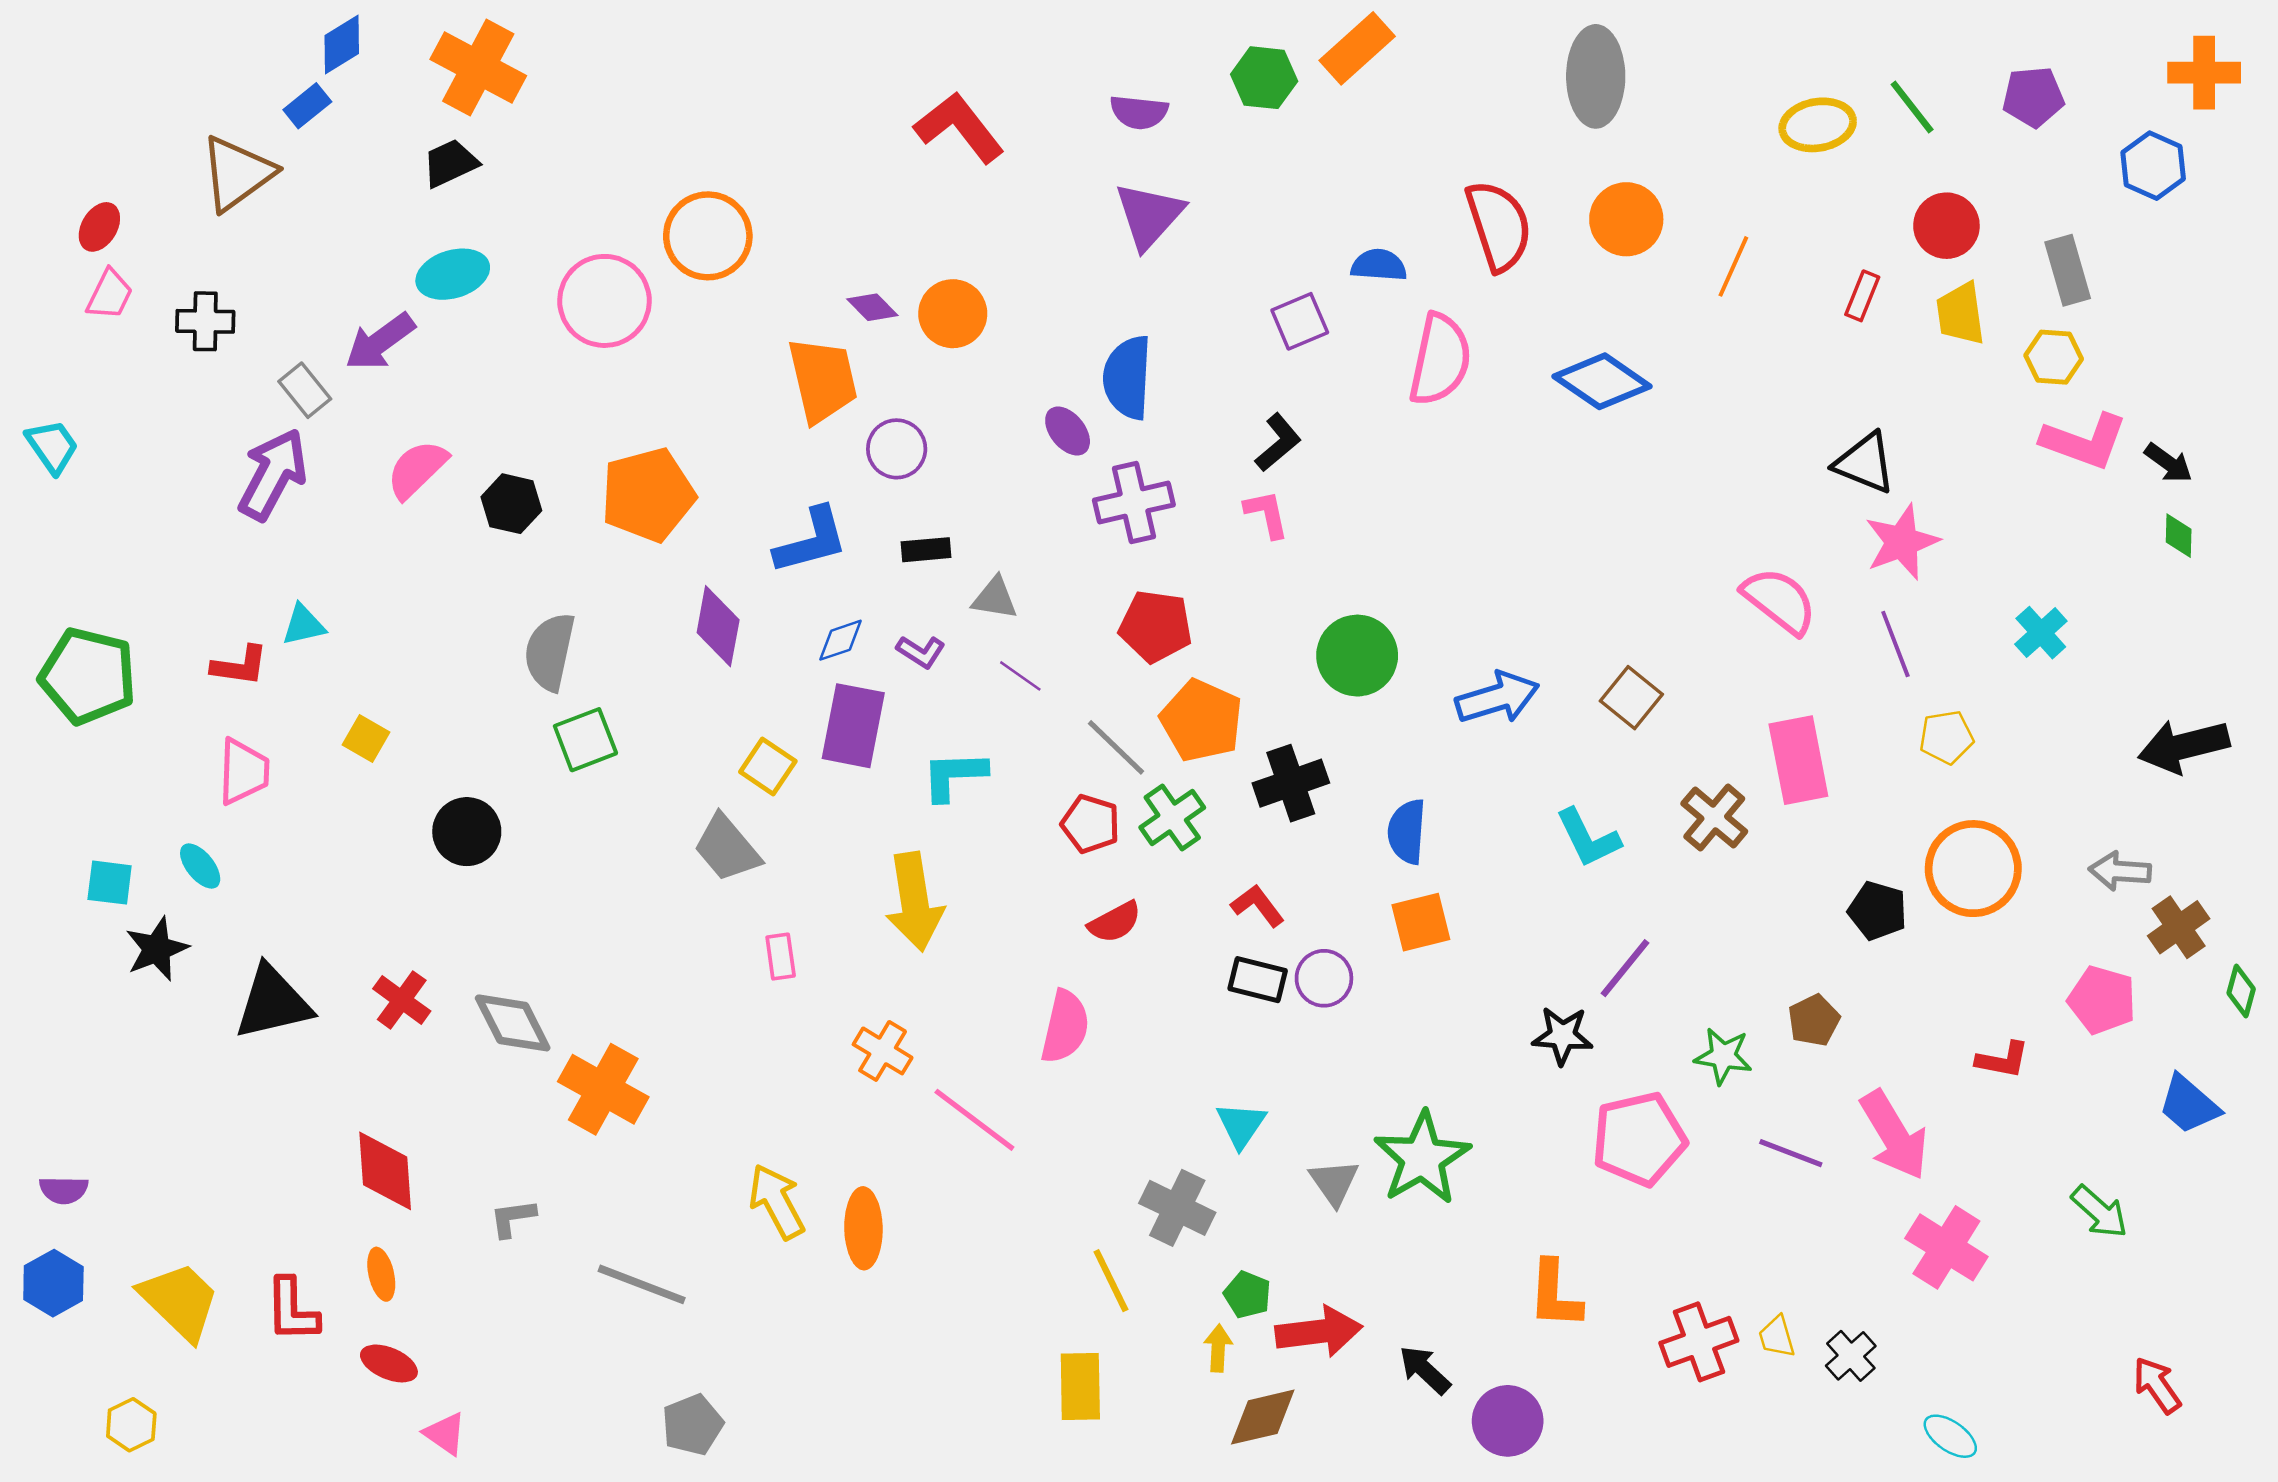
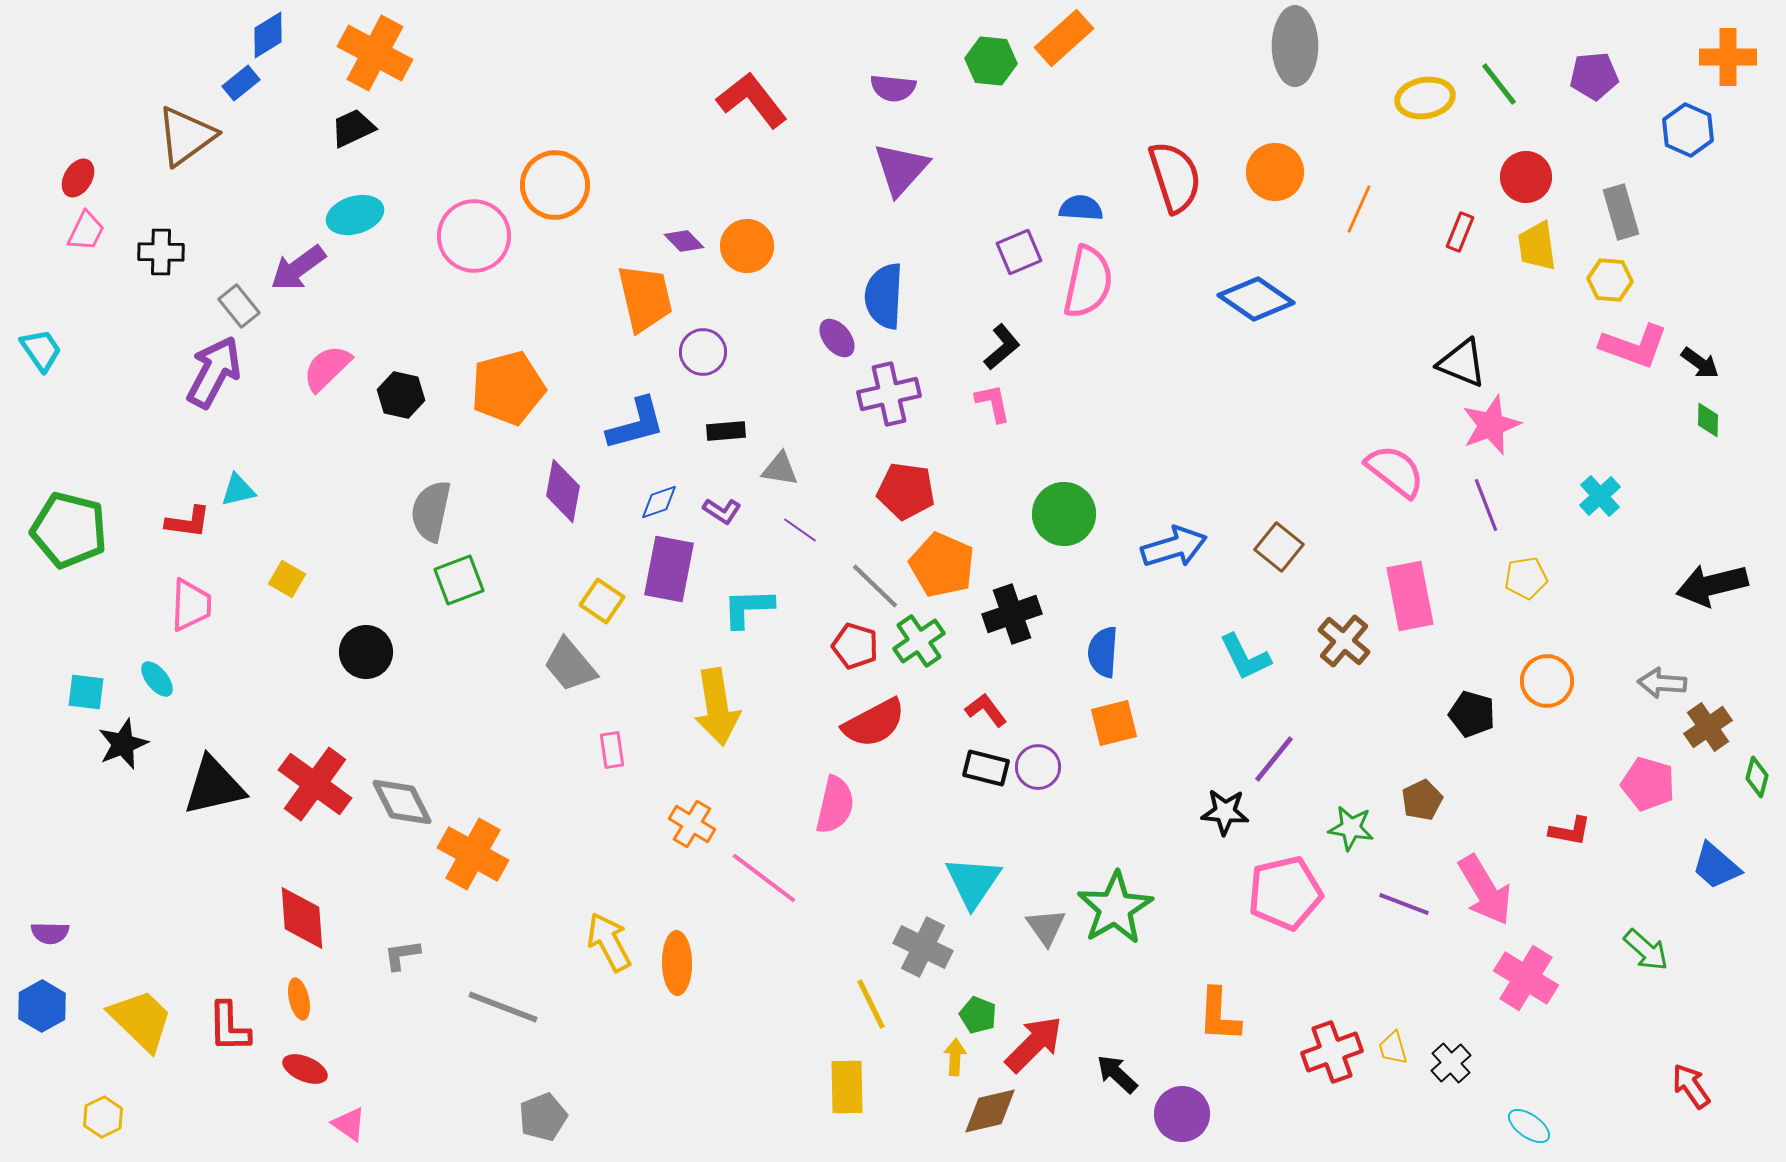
gray ellipse: (1596, 76) -> (1295, 46), moved
pink semicircle: (1440, 360) -> (1088, 282), moved
orange circle: (1973, 869) -> (1547, 681), size x0.7
red semicircle: (1115, 922) -> (874, 723), size x1.5
red cross: (402, 1000) -> (315, 784), size x1.6
cyan triangle: (1241, 1125) -> (973, 882), size x1.4
red arrow: (1319, 1332) -> (1034, 1044), turned -38

